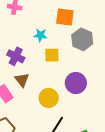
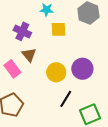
purple circle: (76, 83) -> (82, 69), moved

